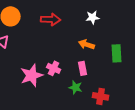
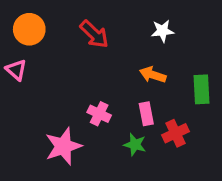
red arrow: (51, 19) -> (94, 34), turned 42
pink star: (32, 75) -> (63, 146), moved
red cross: (101, 96) -> (175, 133), moved, turned -35

